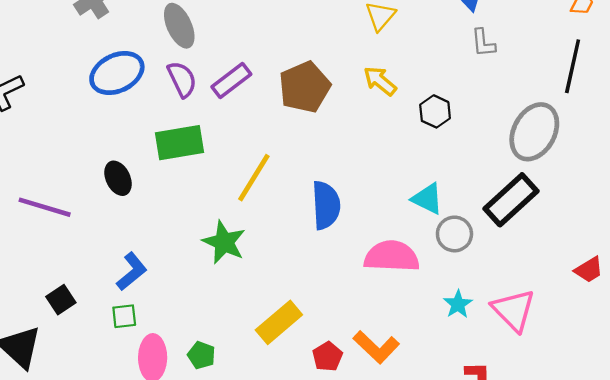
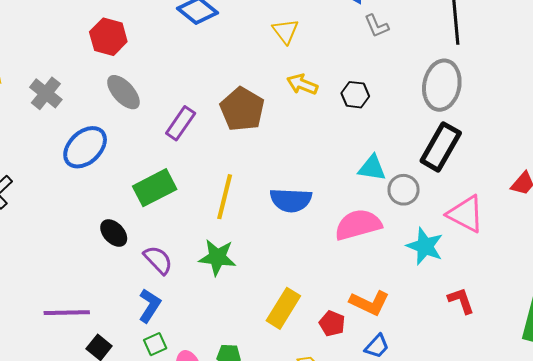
purple semicircle: (182, 79) -> (158, 260), moved
blue semicircle: (326, 205) -> (291, 200), turned 114
purple line: (45, 207) -> (67, 313), moved
cyan star: (458, 304) -> (425, 246), size x1.5
pink triangle: (514, 310) -> (466, 214), moved

